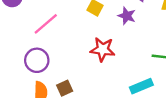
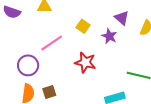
pink line: (46, 24) -> (52, 43), moved

